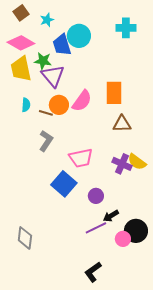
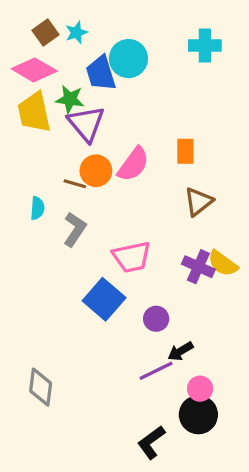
brown square: (21, 13) -> (46, 33), moved
orange rectangle: (114, 93) -> (185, 151), size x0.7
cyan semicircle: (26, 105) -> (37, 208), moved
brown triangle: (122, 124) -> (198, 202), turned -36
black circle: (136, 231) -> (198, 415), moved

